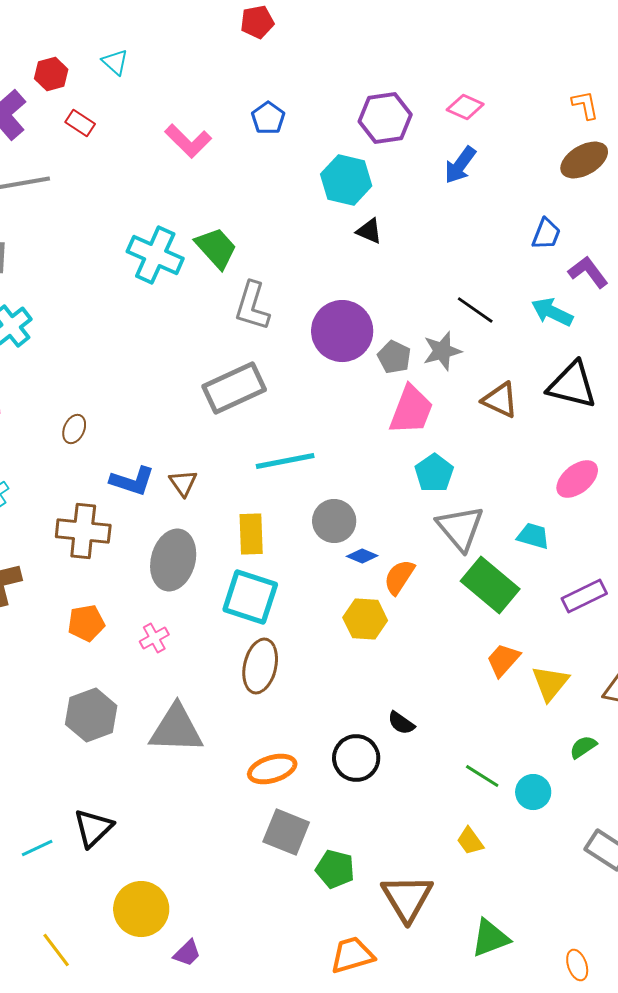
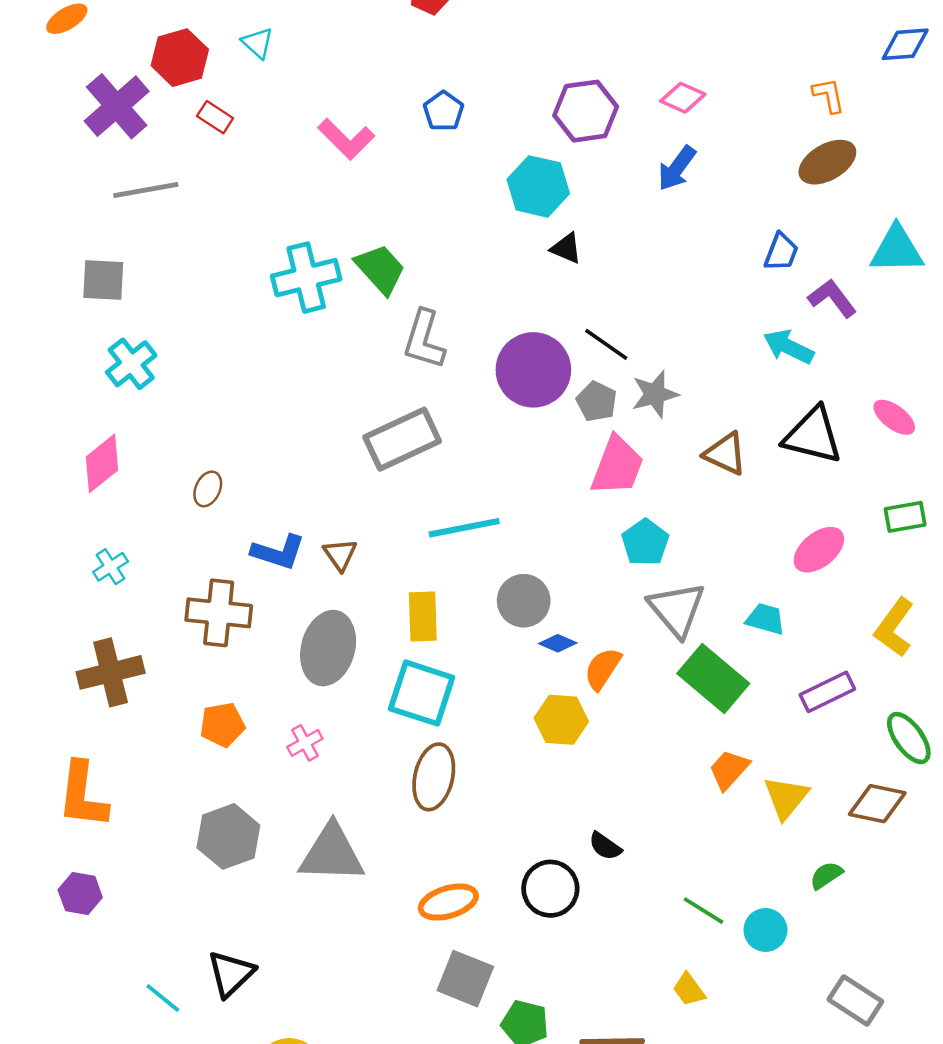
red hexagon: (51, 74) -> (180, 58), size x1.4
cyan cross: (155, 255) -> (306, 278), turned -38
black line: (475, 310) -> (606, 344), moved
cyan line: (37, 848) -> (163, 998), turned 64

